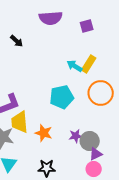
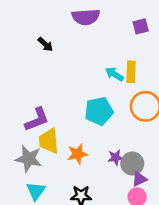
purple square: (87, 26) -> (141, 26), moved
yellow rectangle: (89, 64) -> (131, 72), turned -30
orange star: (44, 133) -> (77, 154), turned -30

